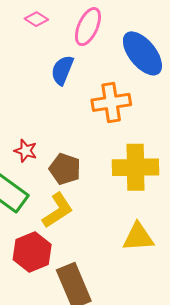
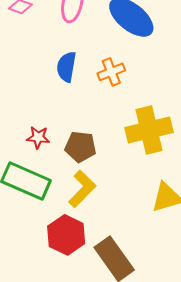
blue semicircle: (62, 70) -> (66, 67), moved
orange cross: (111, 102) -> (111, 72), size x0.7

